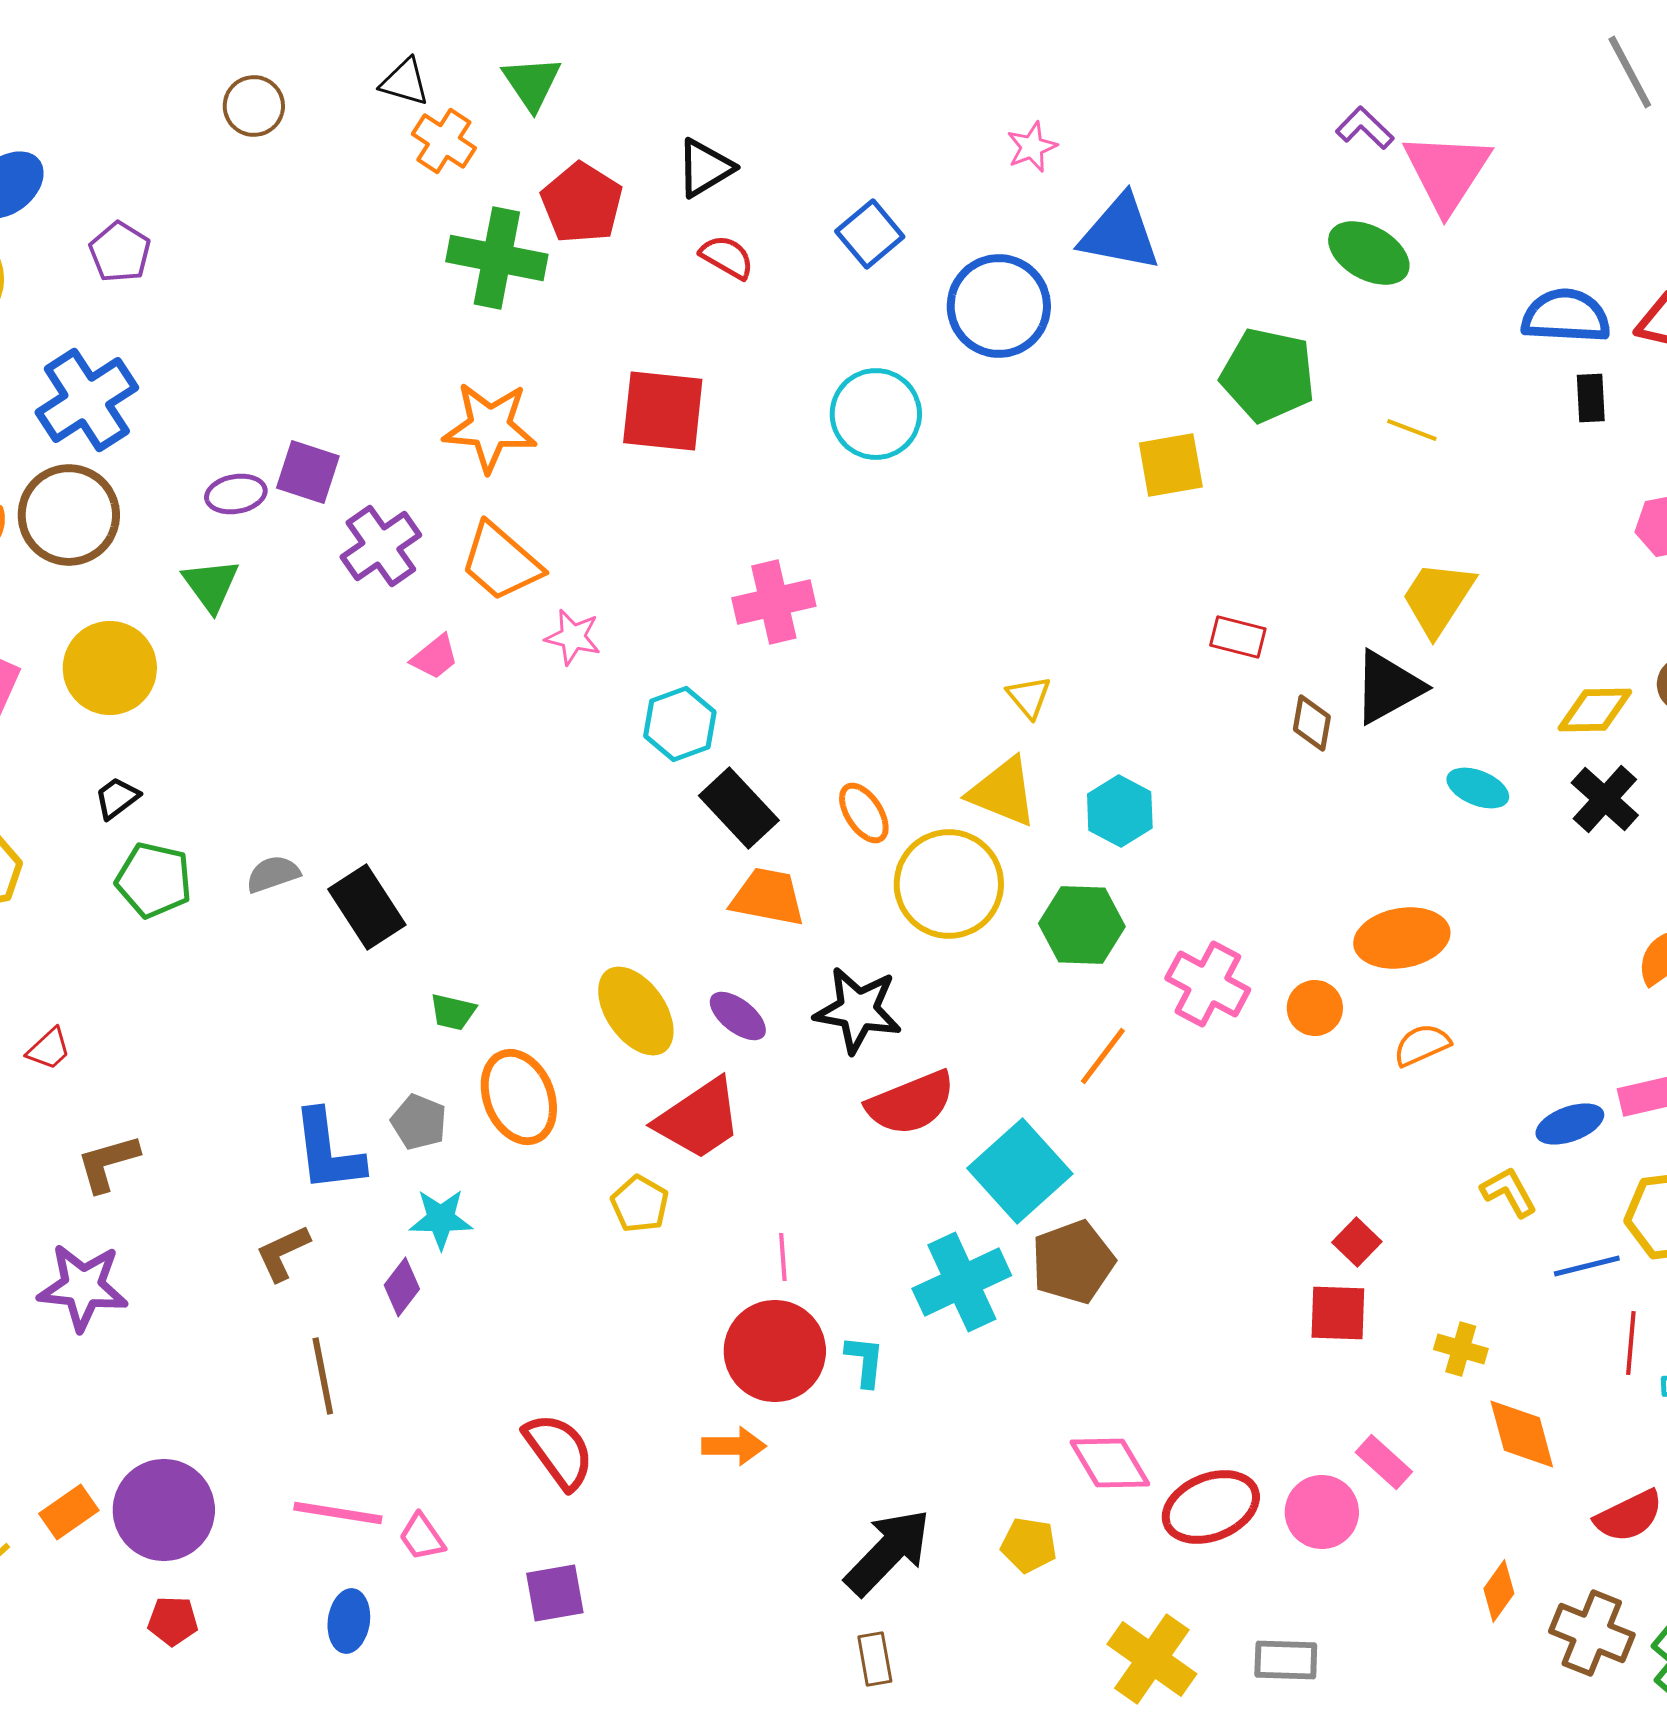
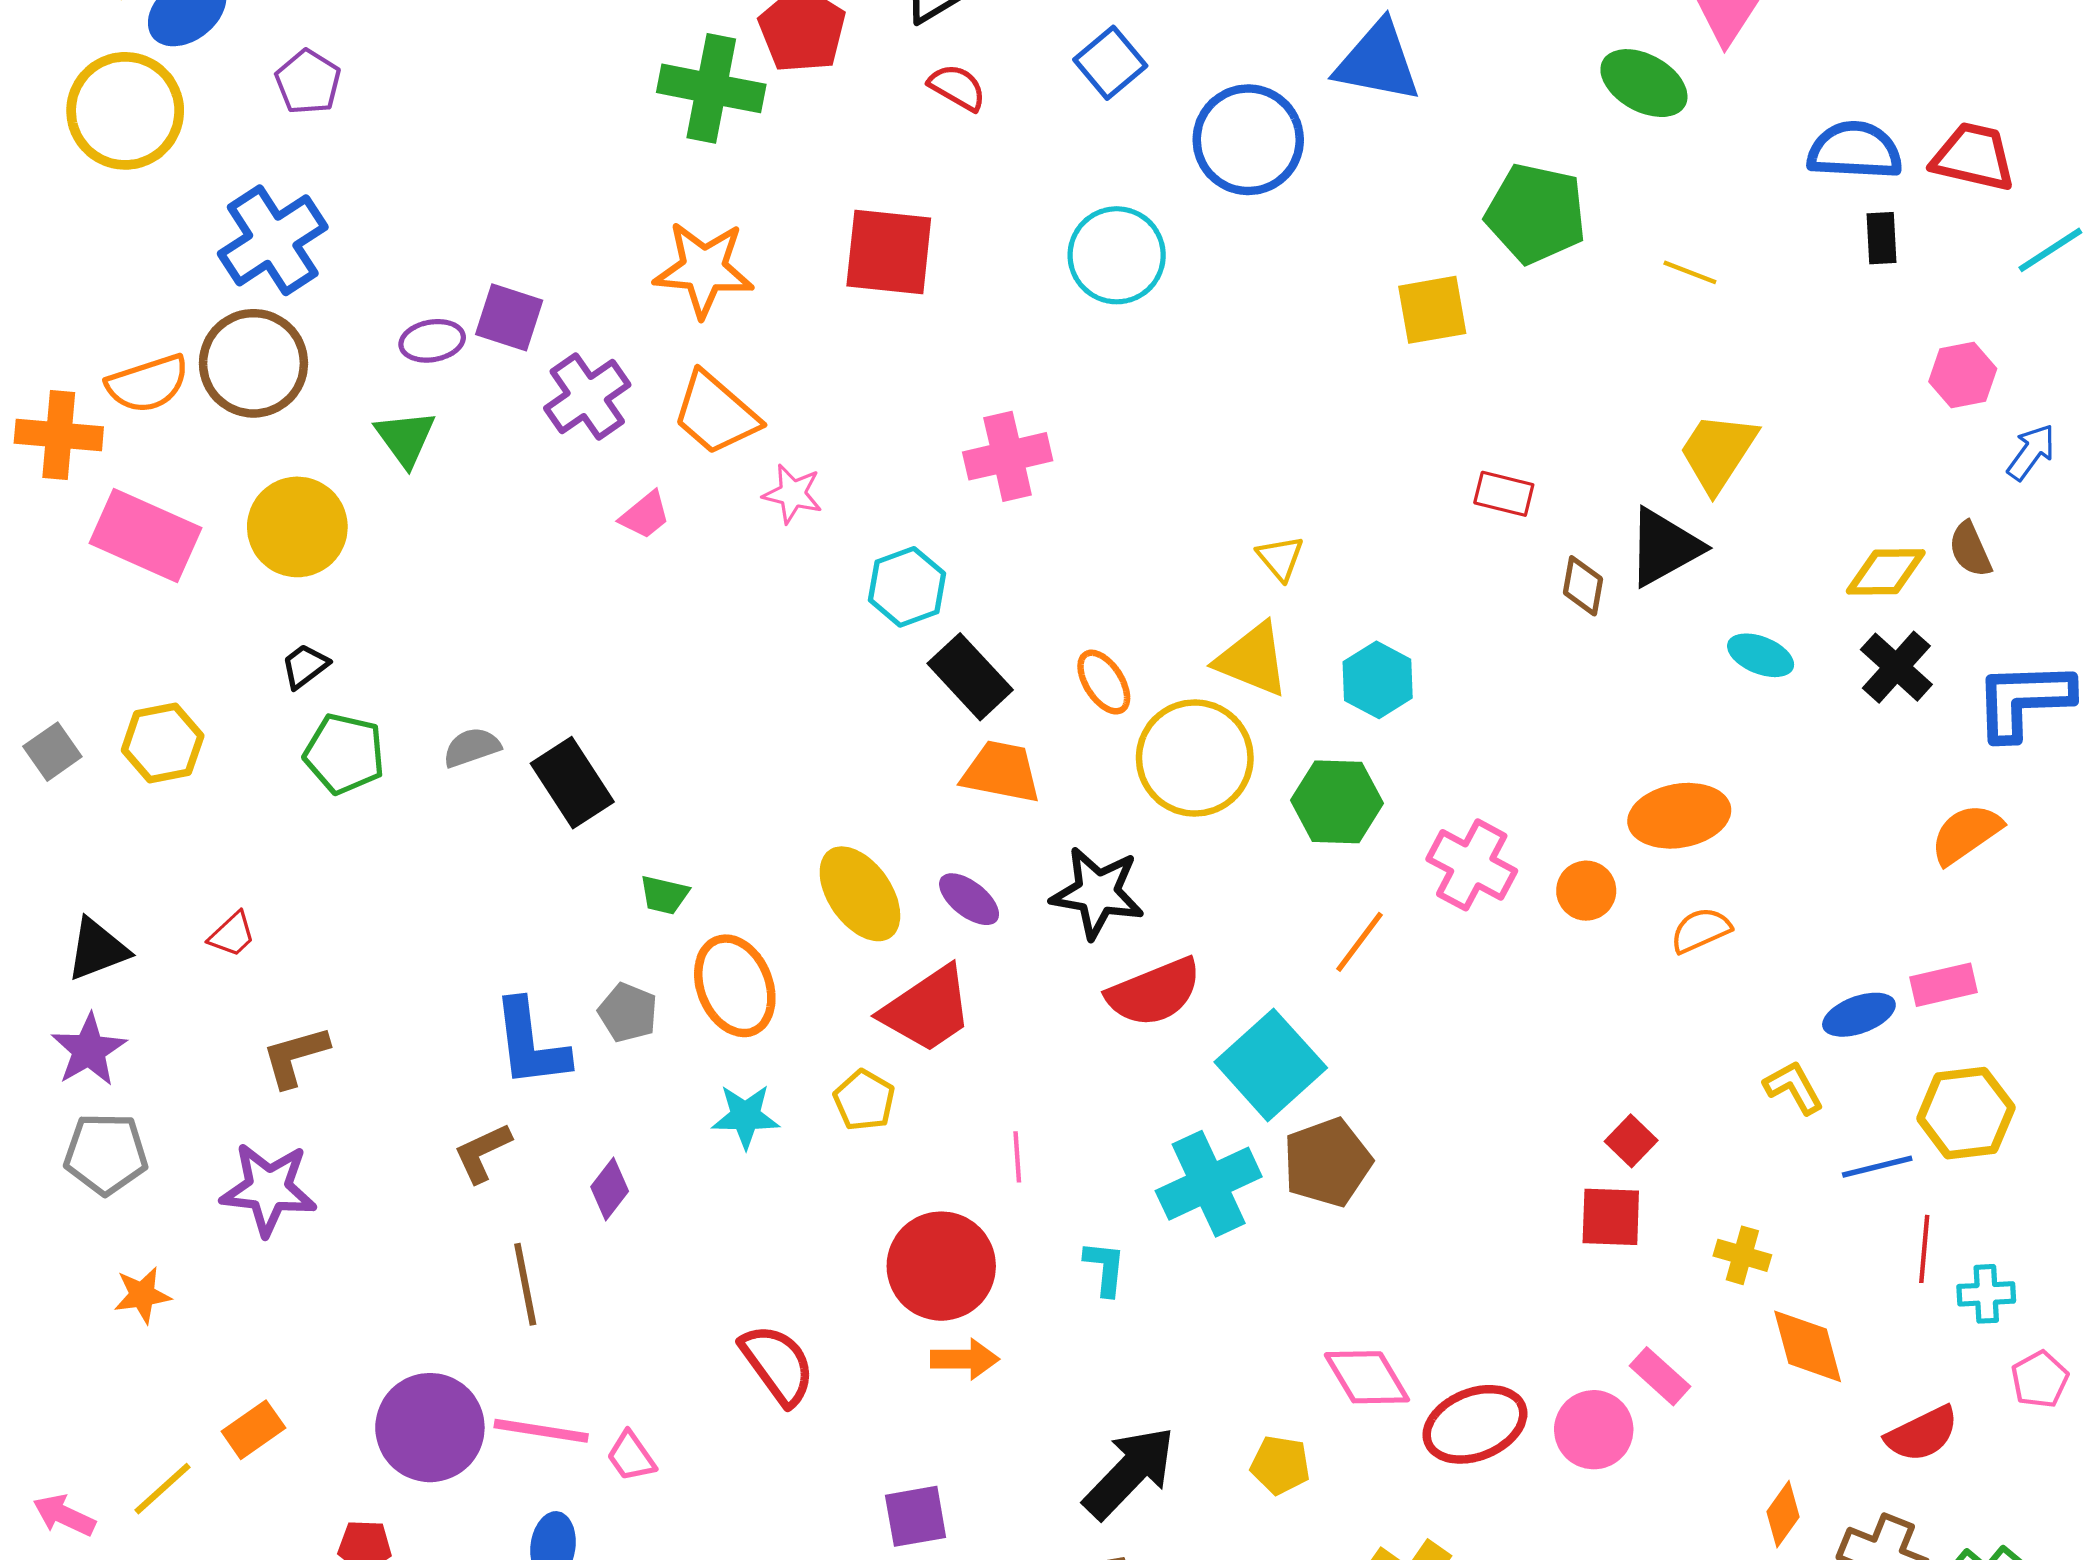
cyan star: (441, 1219) -> (746, 1116), moved
red circle: (775, 1351) -> (941, 1266), moved
purple circle: (164, 1510) -> (430, 1428), moved
purple square: (555, 1593) -> (916, 1516), moved

